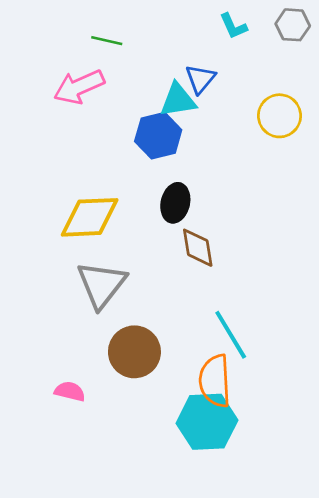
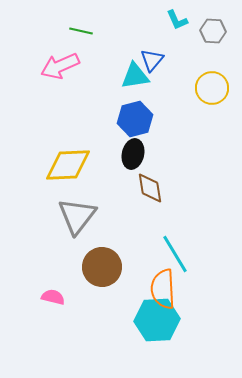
gray hexagon: (293, 25) -> (213, 31), moved
blue hexagon: (158, 136) -> (135, 119), moved

